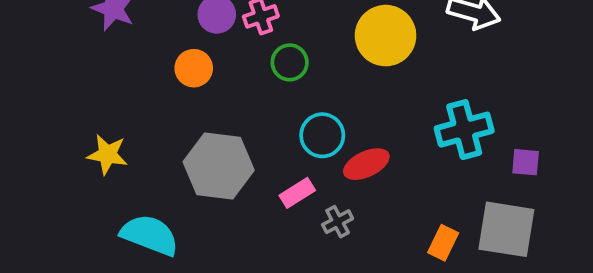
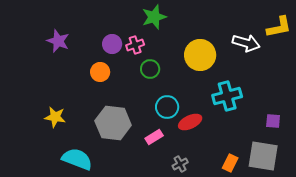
cyan cross: (464, 130) -> (227, 96), moved
gray cross: (338, 222) -> (180, 164), moved

